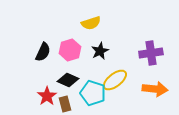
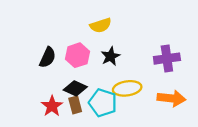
yellow ellipse: (115, 80) -> (127, 88), turned 30
brown rectangle: (65, 104) -> (75, 105), moved

